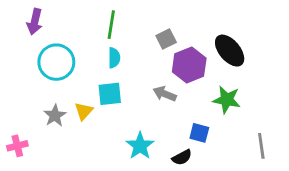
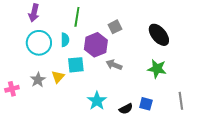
purple arrow: (35, 22) -> (34, 13), moved
cyan semicircle: (114, 58) -> (65, 40), moved
purple hexagon: (189, 65) -> (96, 45), moved
blue square: (199, 133) -> (146, 104), moved
pink cross: (17, 146) -> (12, 89), moved

